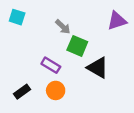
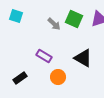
green square: (77, 46) -> (74, 19), moved
orange circle: (56, 90) -> (58, 77), moved

